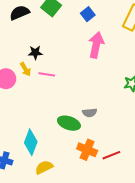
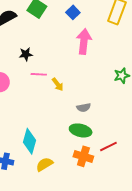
yellow arrow: (25, 69) -> (58, 84), moved
green ellipse: (69, 123) -> (81, 130), moved
orange cross: (87, 150) -> (83, 156), moved

